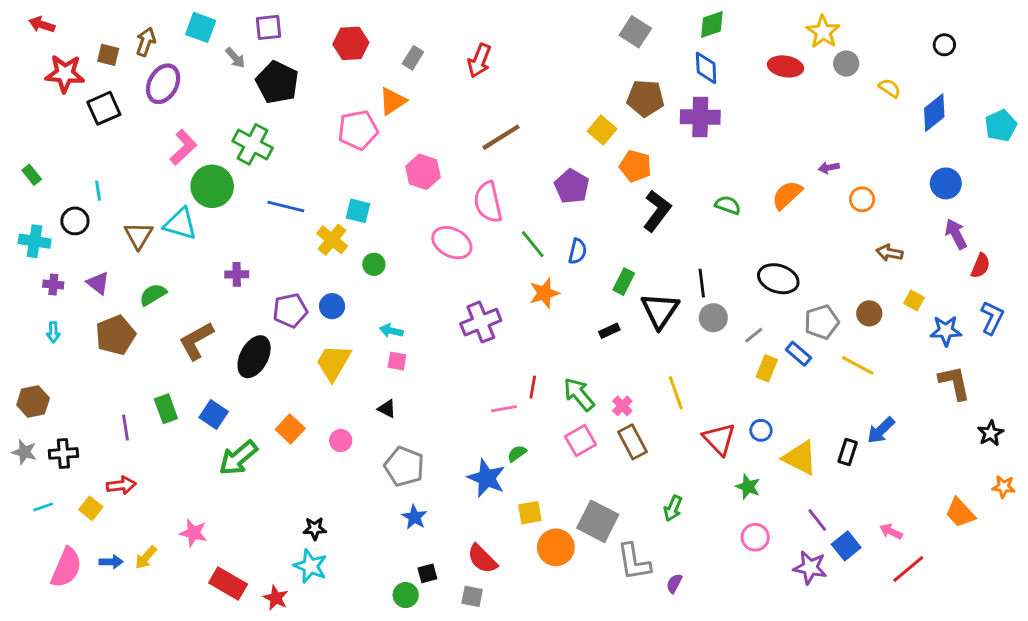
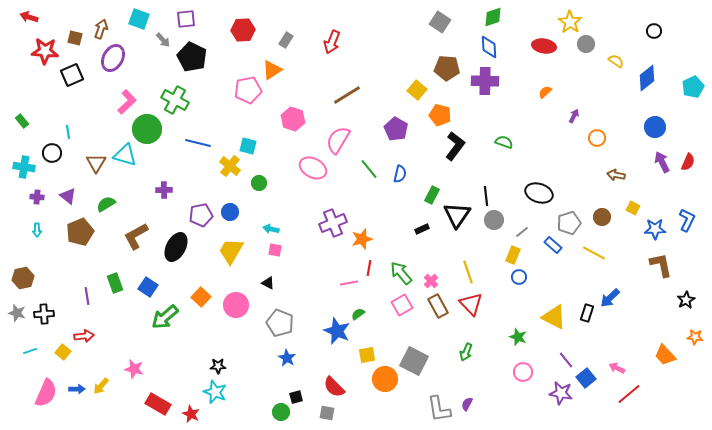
purple arrow: (829, 168) -> (574, 116), turned 128
orange semicircle: (787, 195) -> (545, 92), moved, size x0.6
pink semicircle: (488, 202) -> (338, 140), turned 44
red semicircle: (980, 266) -> (688, 162), moved
orange star: (544, 293) -> (362, 239), moved
yellow rectangle: (767, 368) -> (513, 255), moved
blue circle: (761, 430) -> (519, 277), moved
red triangle: (719, 439) -> (471, 304), moved
pink circle: (341, 440) -> (236, 305), size x1.6
gray L-shape: (634, 562) -> (439, 409), moved

